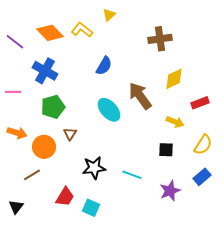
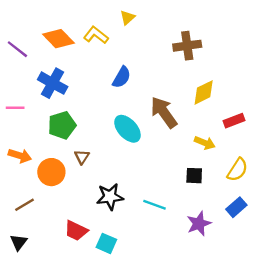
brown line: (32, 175) -> (24, 205), moved
red trapezoid: (65, 197) -> (76, 231), turned 85

